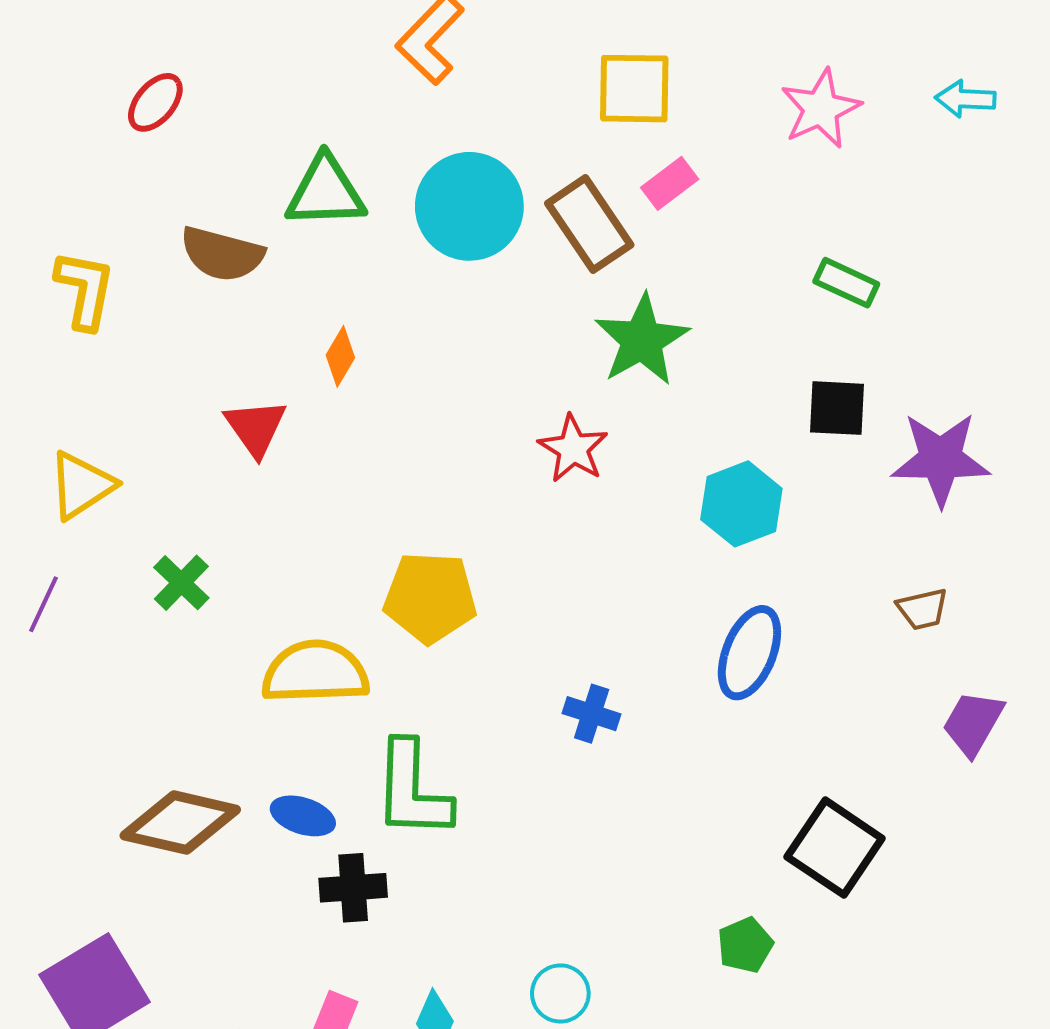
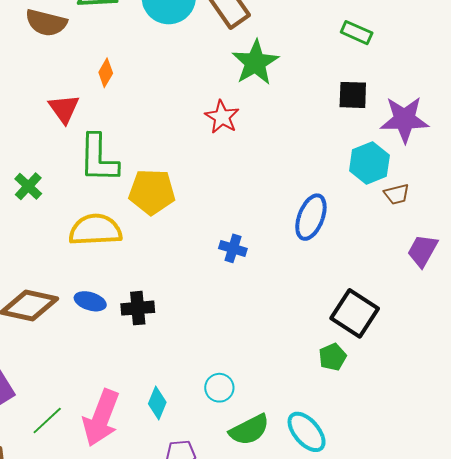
cyan hexagon: (741, 504) -> (369, 163), moved
green L-shape: (412, 790) -> (98, 158), moved
black cross: (353, 888) -> (138, 308), moved
green pentagon: (745, 945) -> (333, 357), moved

